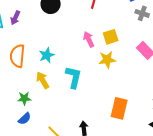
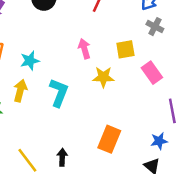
yellow square: (111, 37) -> (125, 49), moved
yellow arrow: (43, 80) -> (20, 91), turned 36

